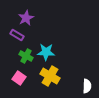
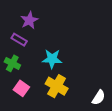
green cross: (26, 56) -> (12, 63), moved
white semicircle: (87, 86) -> (99, 97), turned 32

